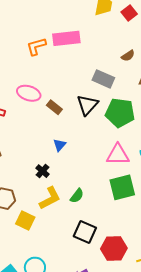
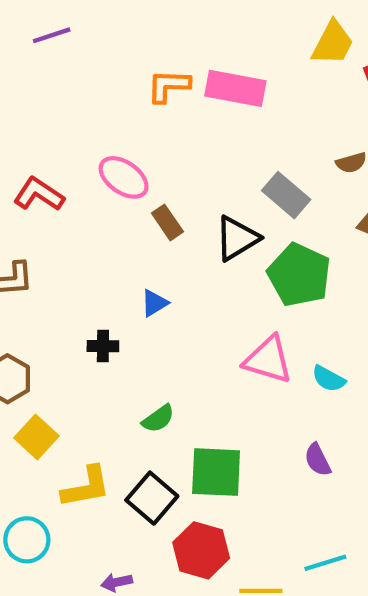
black cross: (42, 171) -> (103, 346), turned 32
green square: (122, 187) -> (216, 472), moved
yellow L-shape: (50, 198) -> (86, 487), moved

